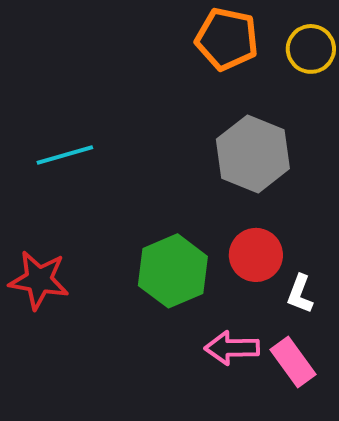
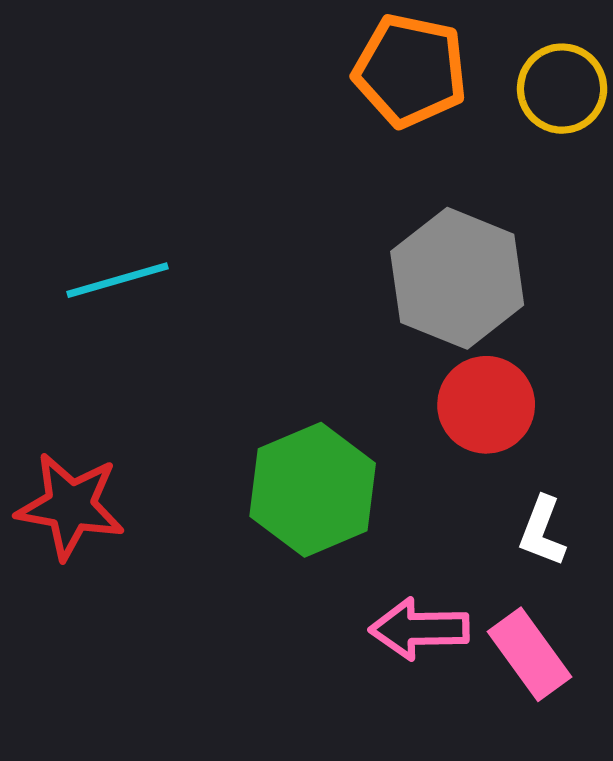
red circle: (256, 255) -> (486, 405), moved

